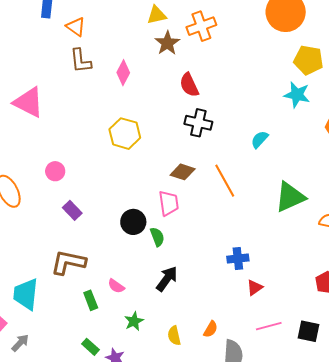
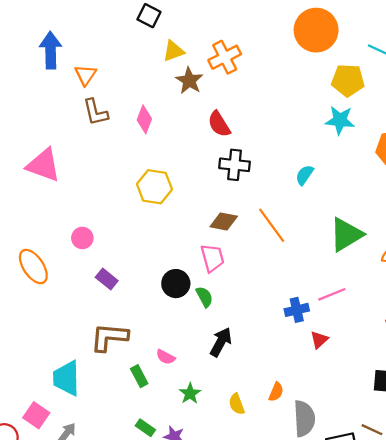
orange triangle: (76, 27) -> (86, 75), turned 35
pink line: (269, 326) -> (332, 294), moved

